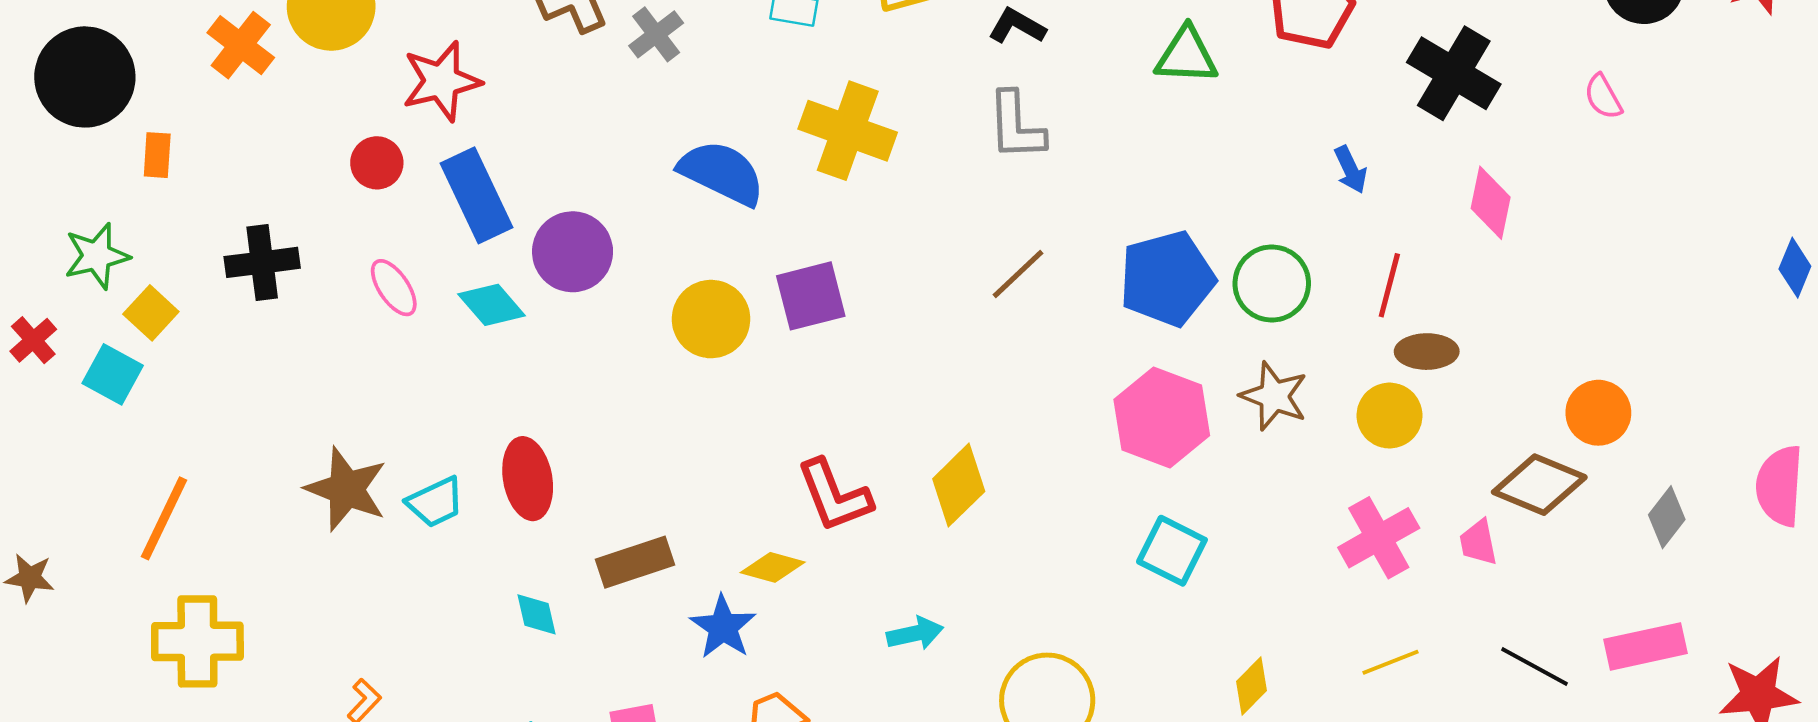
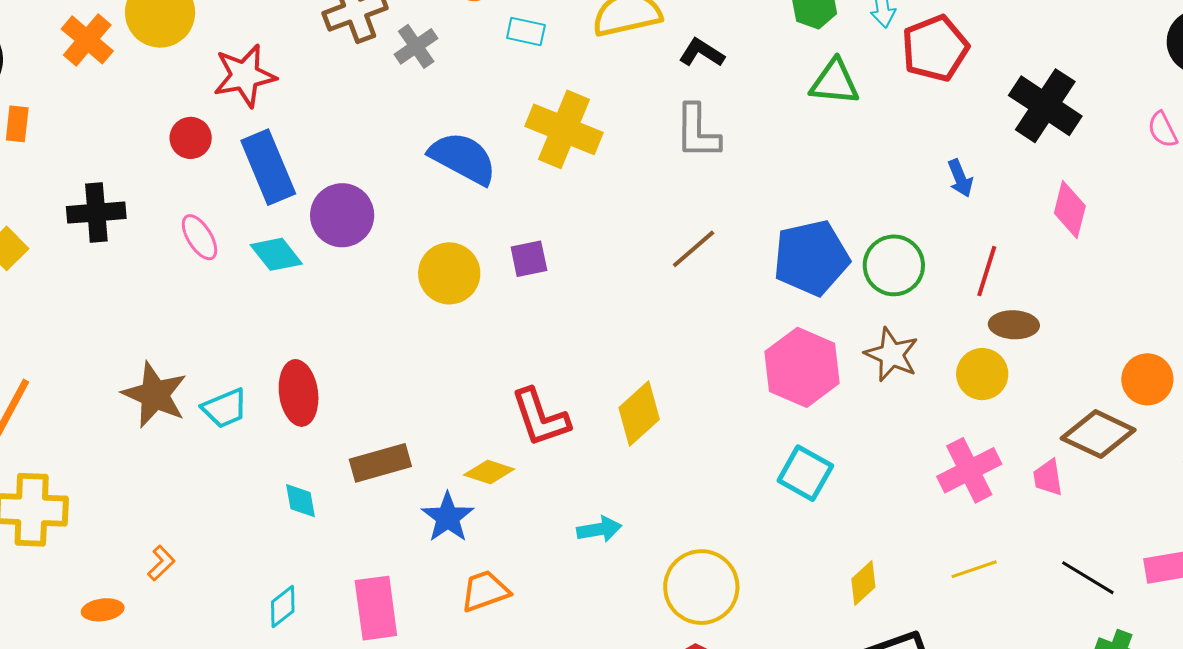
purple square: (811, 296) -> (529, 259), size x0.7

